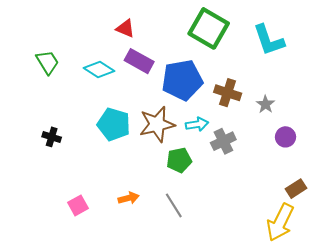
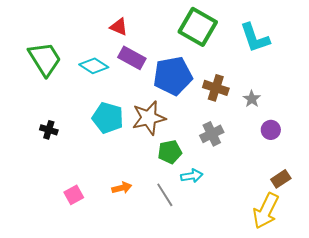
green trapezoid: (47, 62) -> (45, 59), size x1.5
cyan arrow: (197, 124) -> (192, 176), moved

